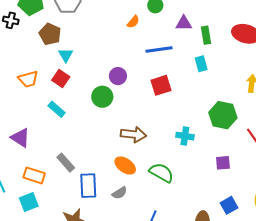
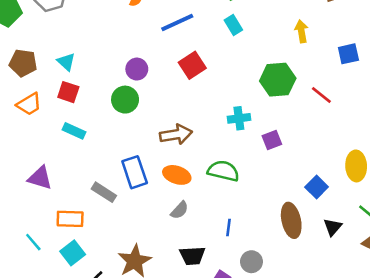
brown pentagon: (50, 34) -> (23, 63), moved
purple square: (223, 163) -> (272, 140), moved
blue rectangle: (88, 186) -> (135, 172), moved

